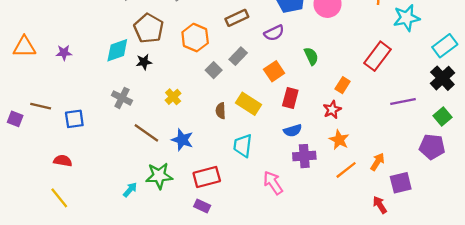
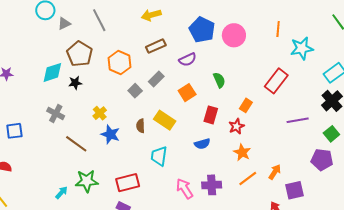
red rectangle: (290, 98) -> (211, 115), moved
blue star: (182, 140) -> (110, 134), moved
purple cross: (304, 156) -> (212, 185), moved

